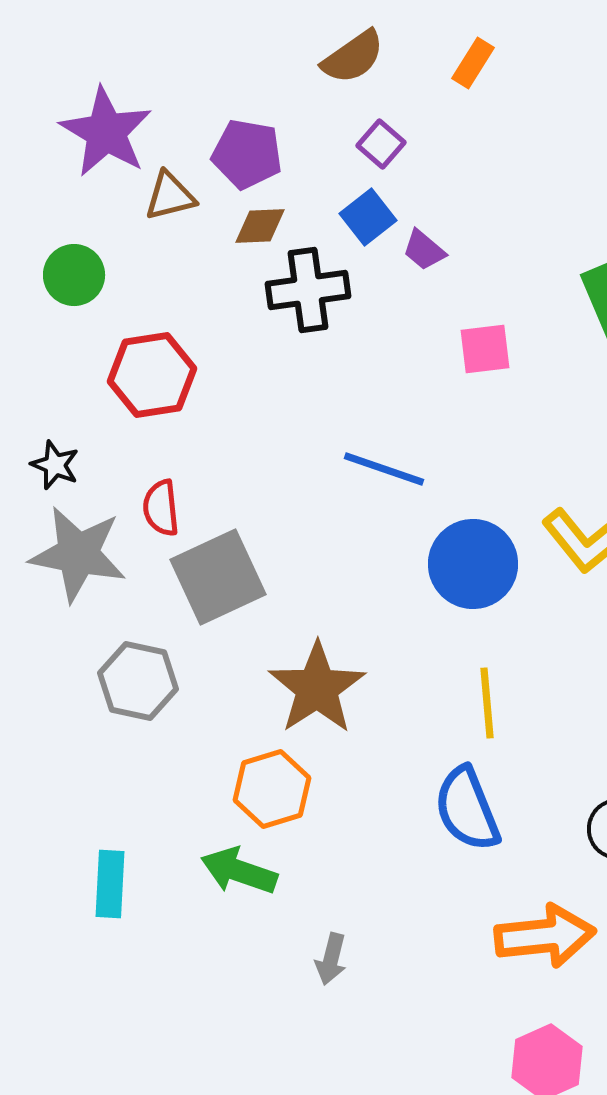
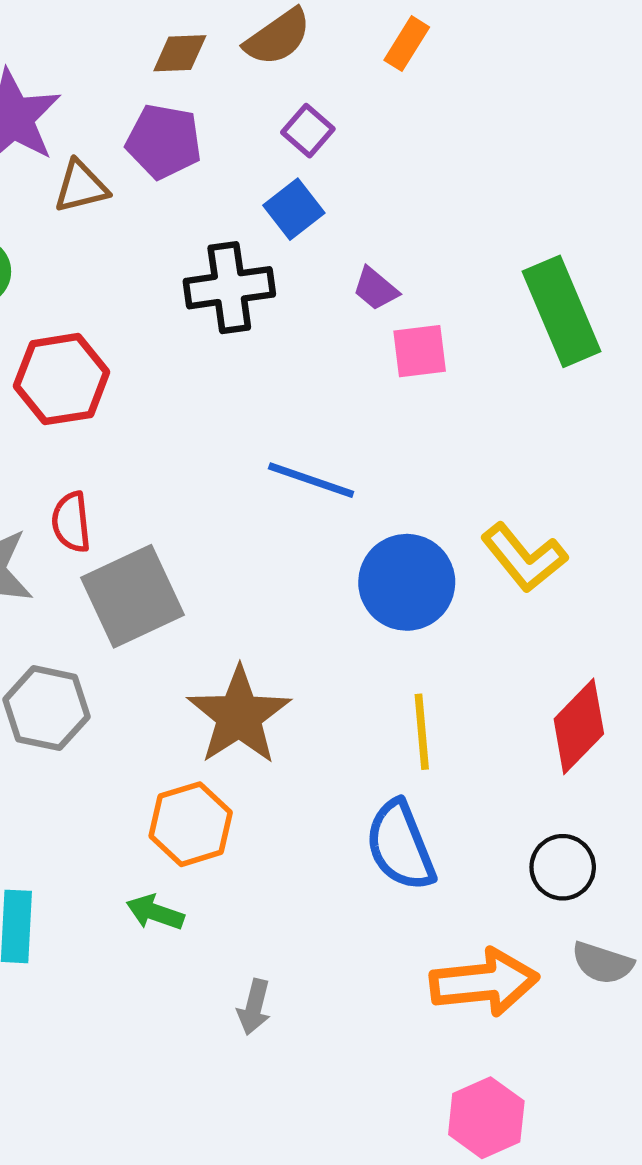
brown diamond: (260, 226) -> (180, 53), moved
purple trapezoid: (424, 250) -> (376, 289), moved
green arrow: (239, 871) -> (155, 912), size x0.7

